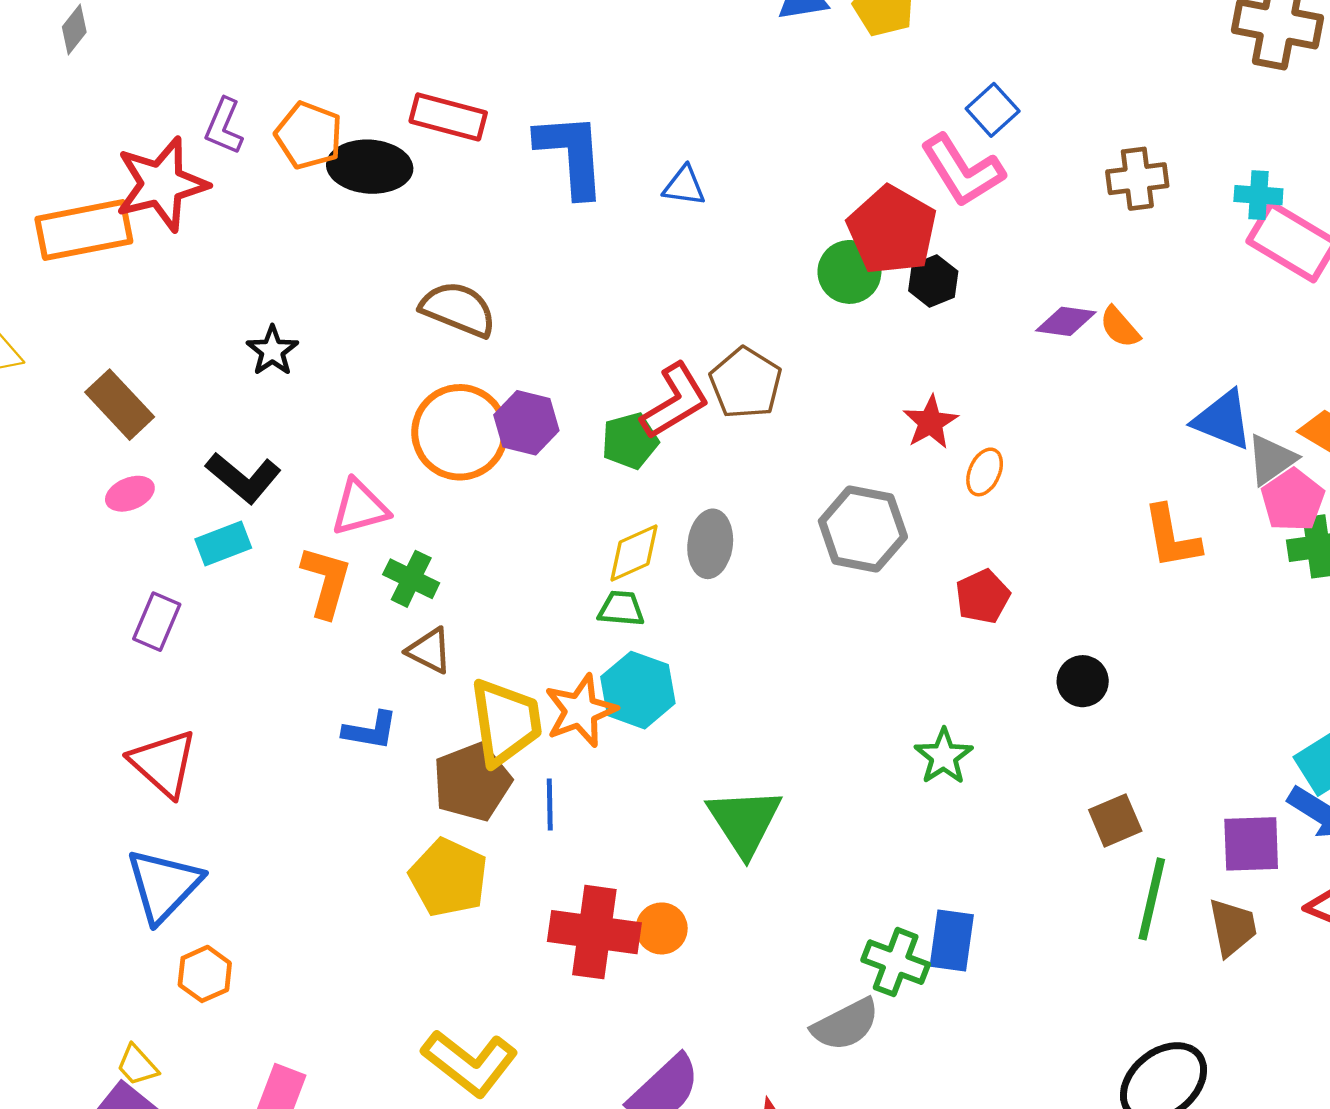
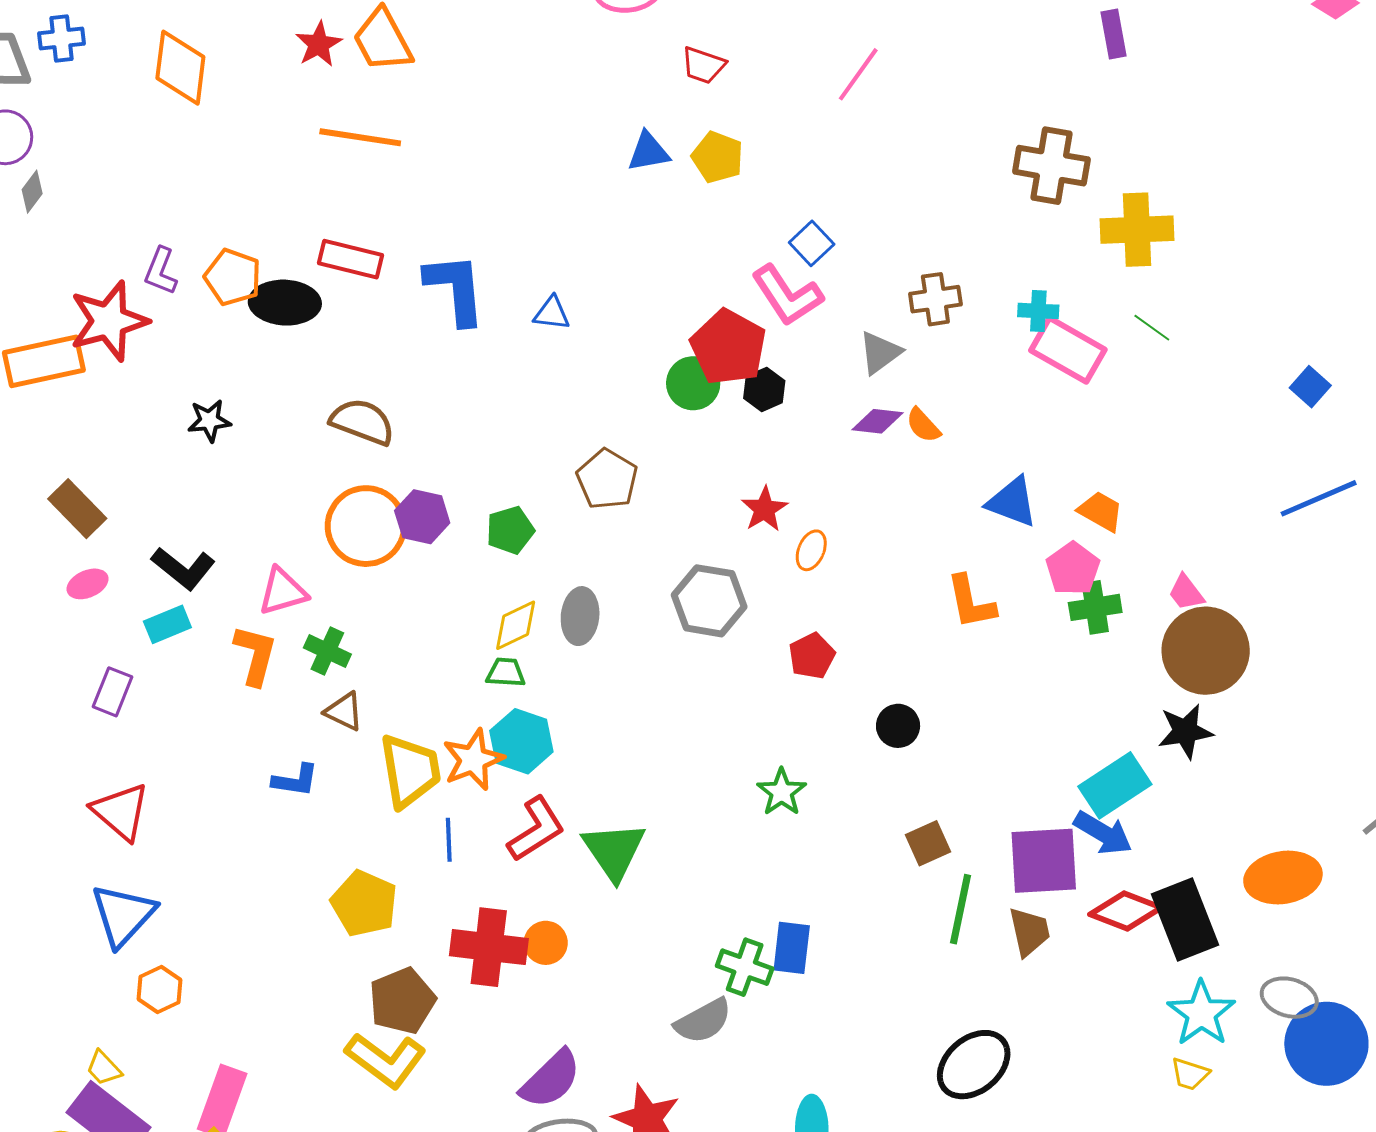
black star: (272, 351) -> (209, 421), moved, turned 30
red L-shape: (675, 401) -> (536, 829), moved
gray triangle: (1271, 459) -> (880, 353), moved
brown pentagon: (472, 782) -> (402, 1001), moved
purple square: (1251, 844) -> (1044, 861), size x1.4

